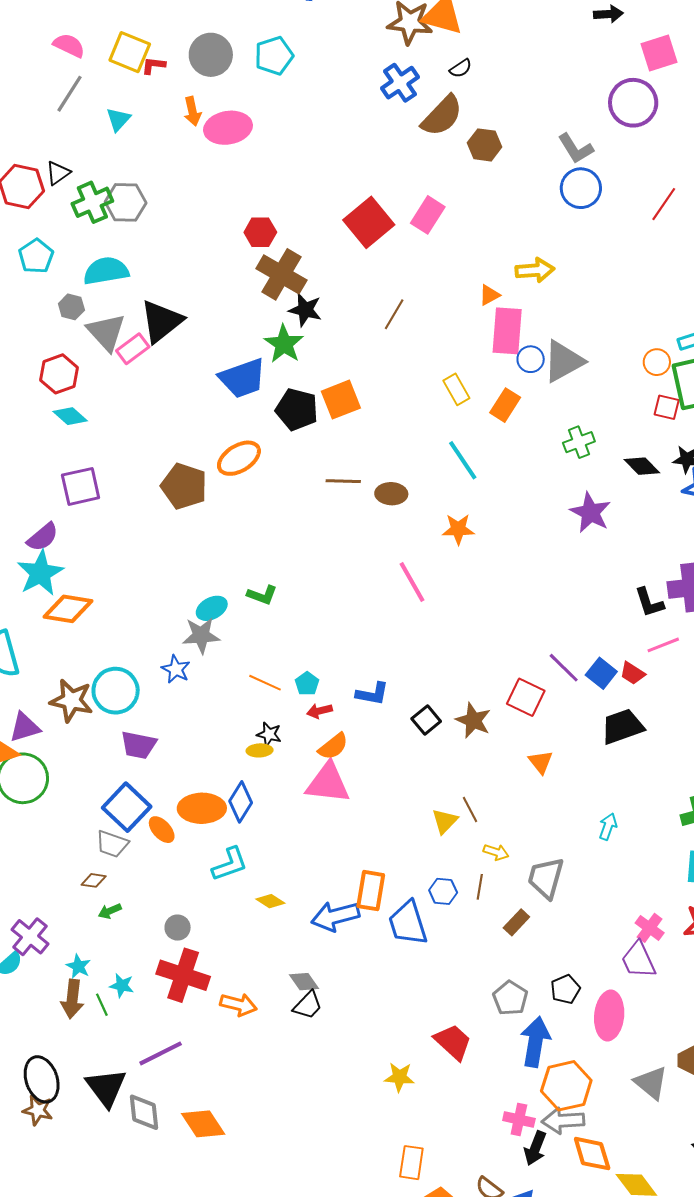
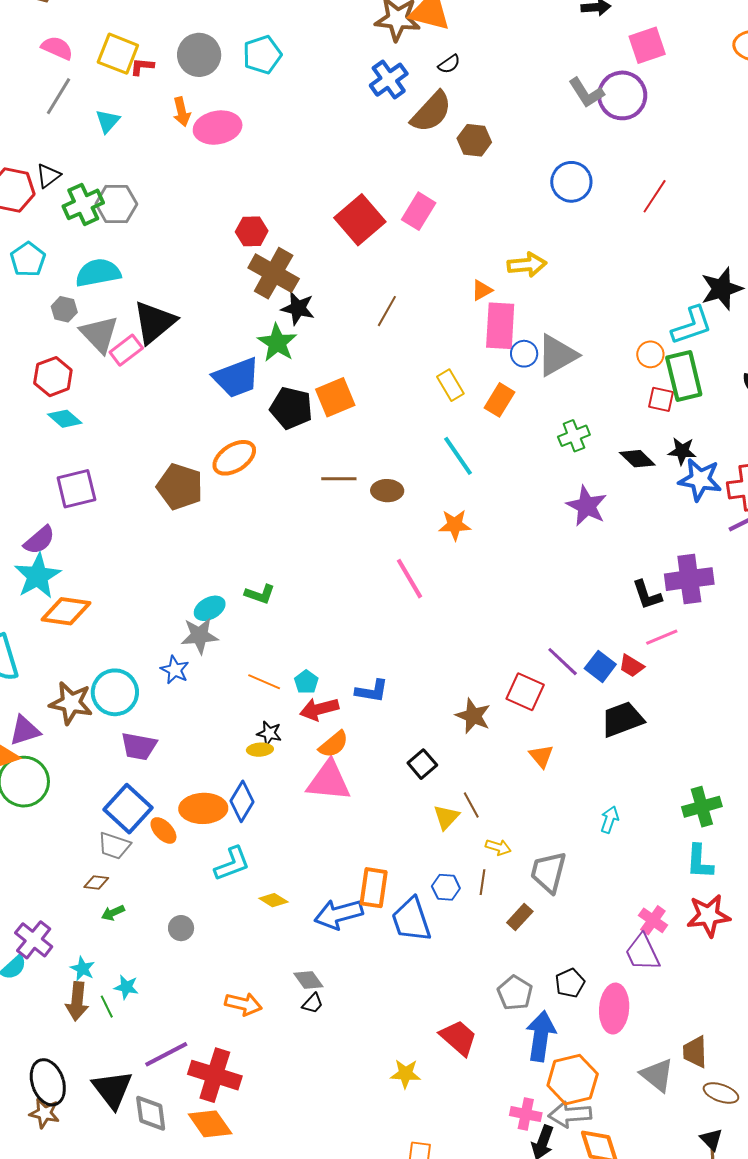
gray L-shape: (576, 149) -> (586, 93), moved
red arrow: (320, 711) -> (319, 709), size x1.5
black square: (426, 720) -> (422, 764), moved
red cross: (183, 975) -> (215, 1075), moved
black trapezoid: (308, 1005) -> (313, 1003), size x0.7

